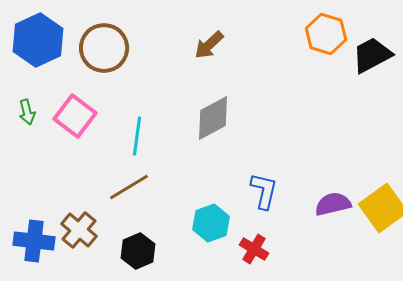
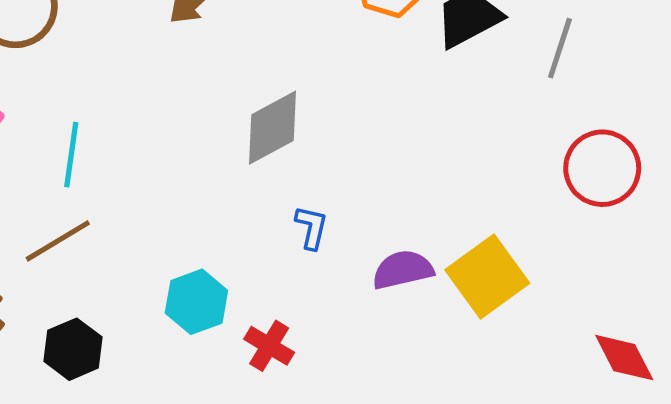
gray diamond: (213, 118) -> (272, 128), moved
blue L-shape: (264, 191) -> (311, 227), moved, size x0.7

